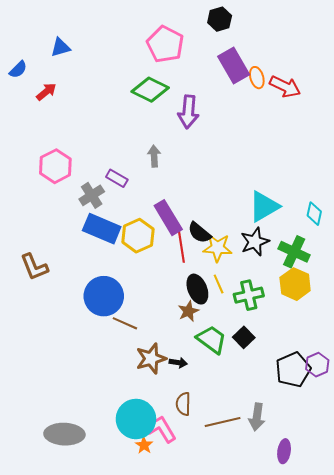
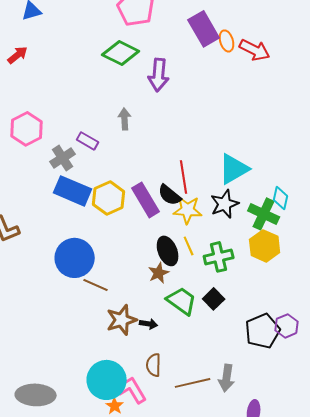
cyan diamond: (314, 214) -> (281, 198), moved
purple rectangle: (168, 218) -> (146, 200), moved
red line: (181, 246) -> (184, 177), moved

